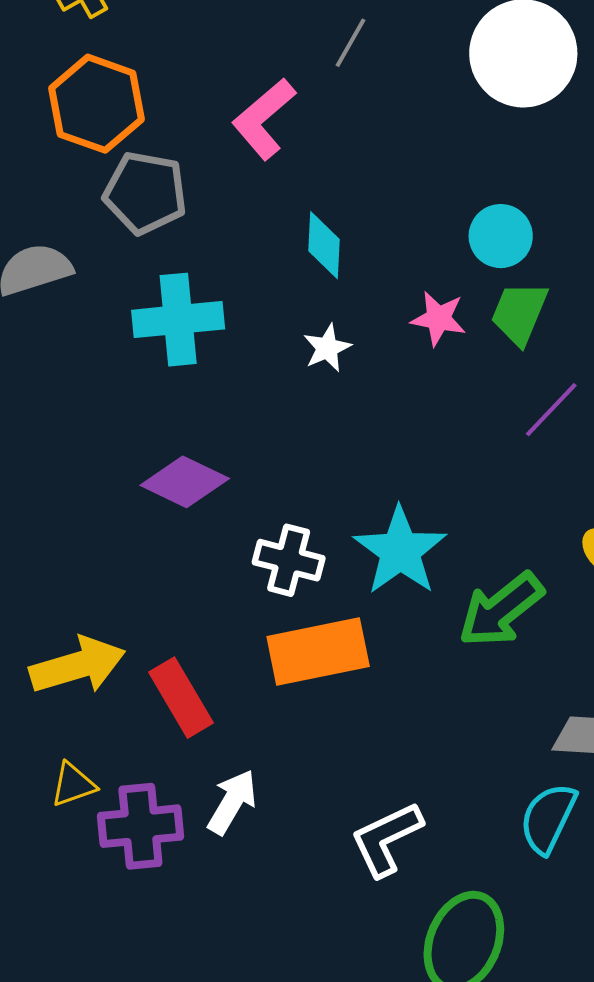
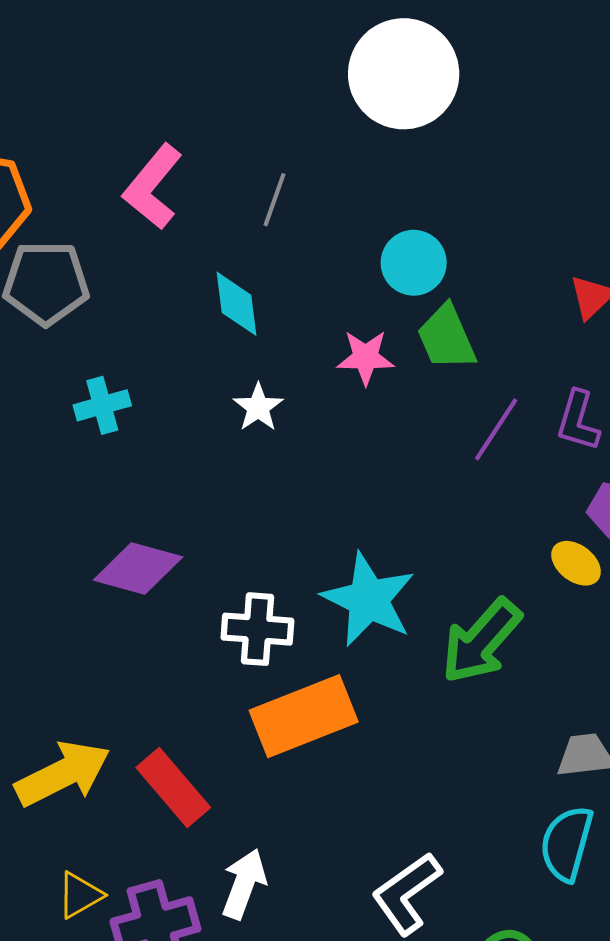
gray line: (351, 43) -> (274, 200), moved
green trapezoid: (519, 313) -> (446, 337), turned -36
cyan cross: (178, 320) -> (102, 405), size x0.6

